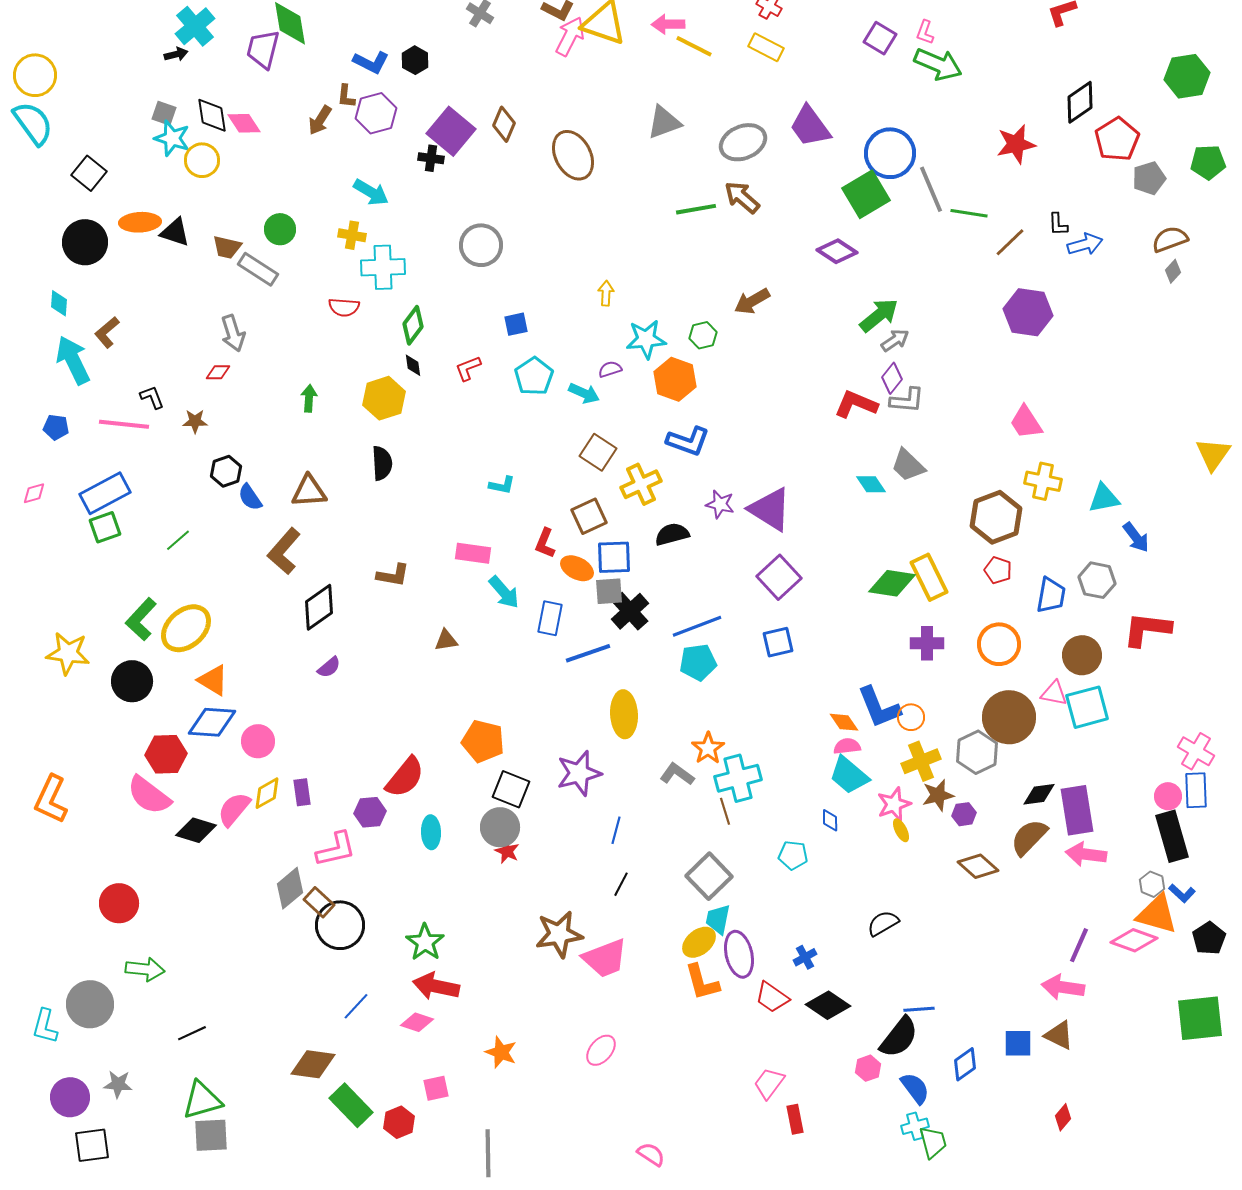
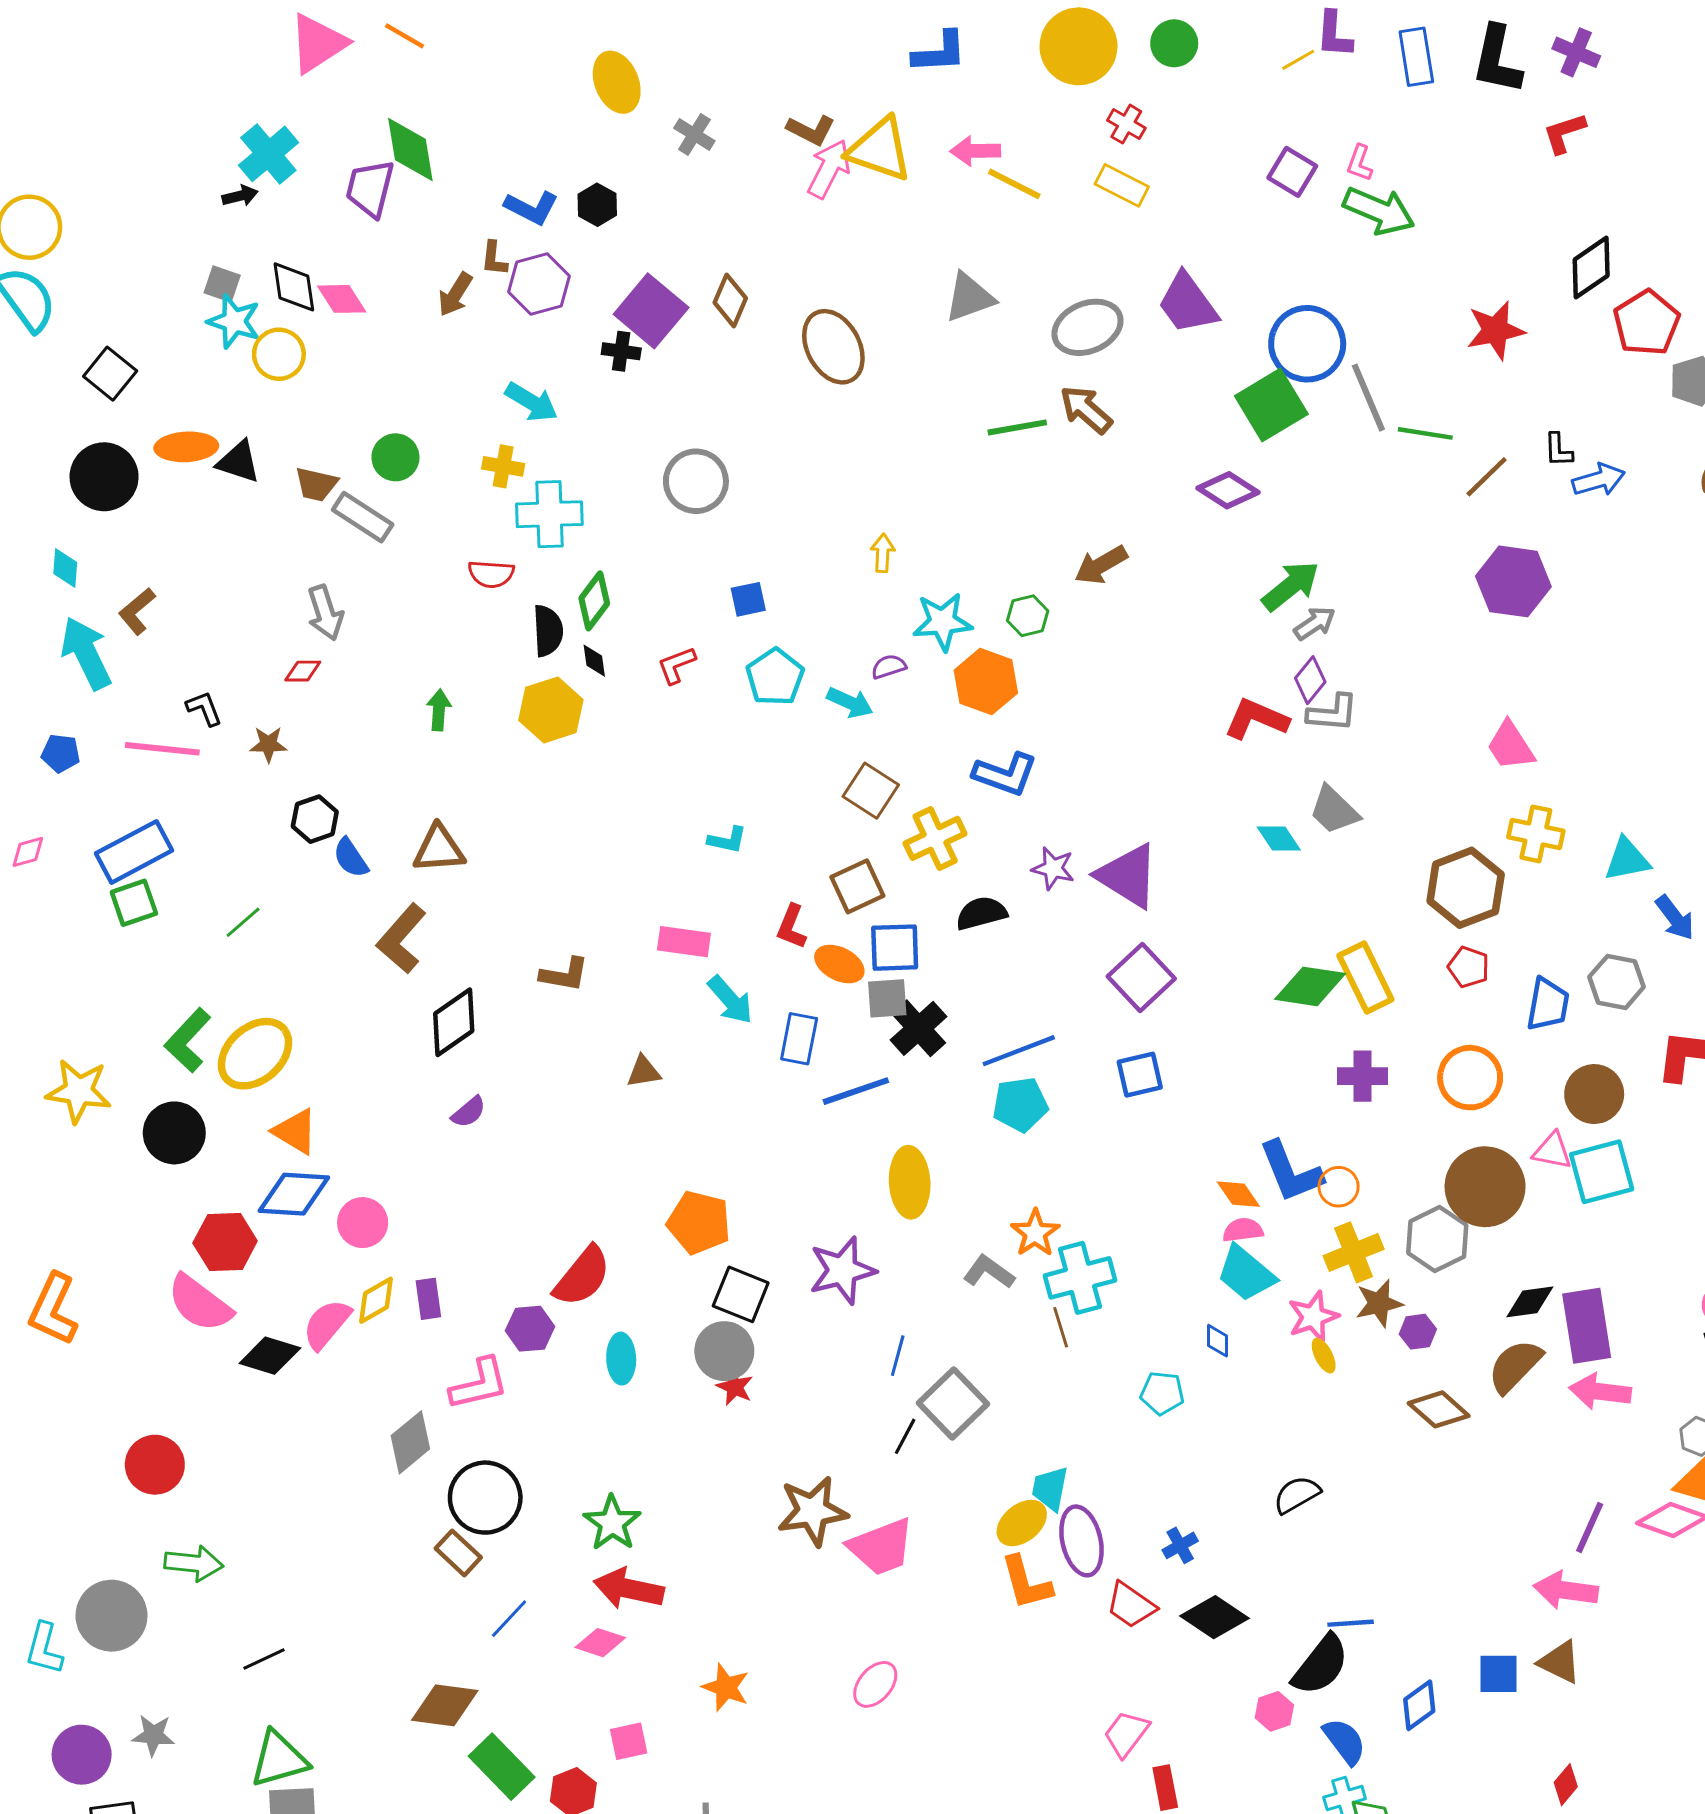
black semicircle: (382, 463) -> (548, 631), moved
gray square: (709, 876) -> (953, 1403), moved
brown rectangle: (319, 902) -> (458, 1553), moved

